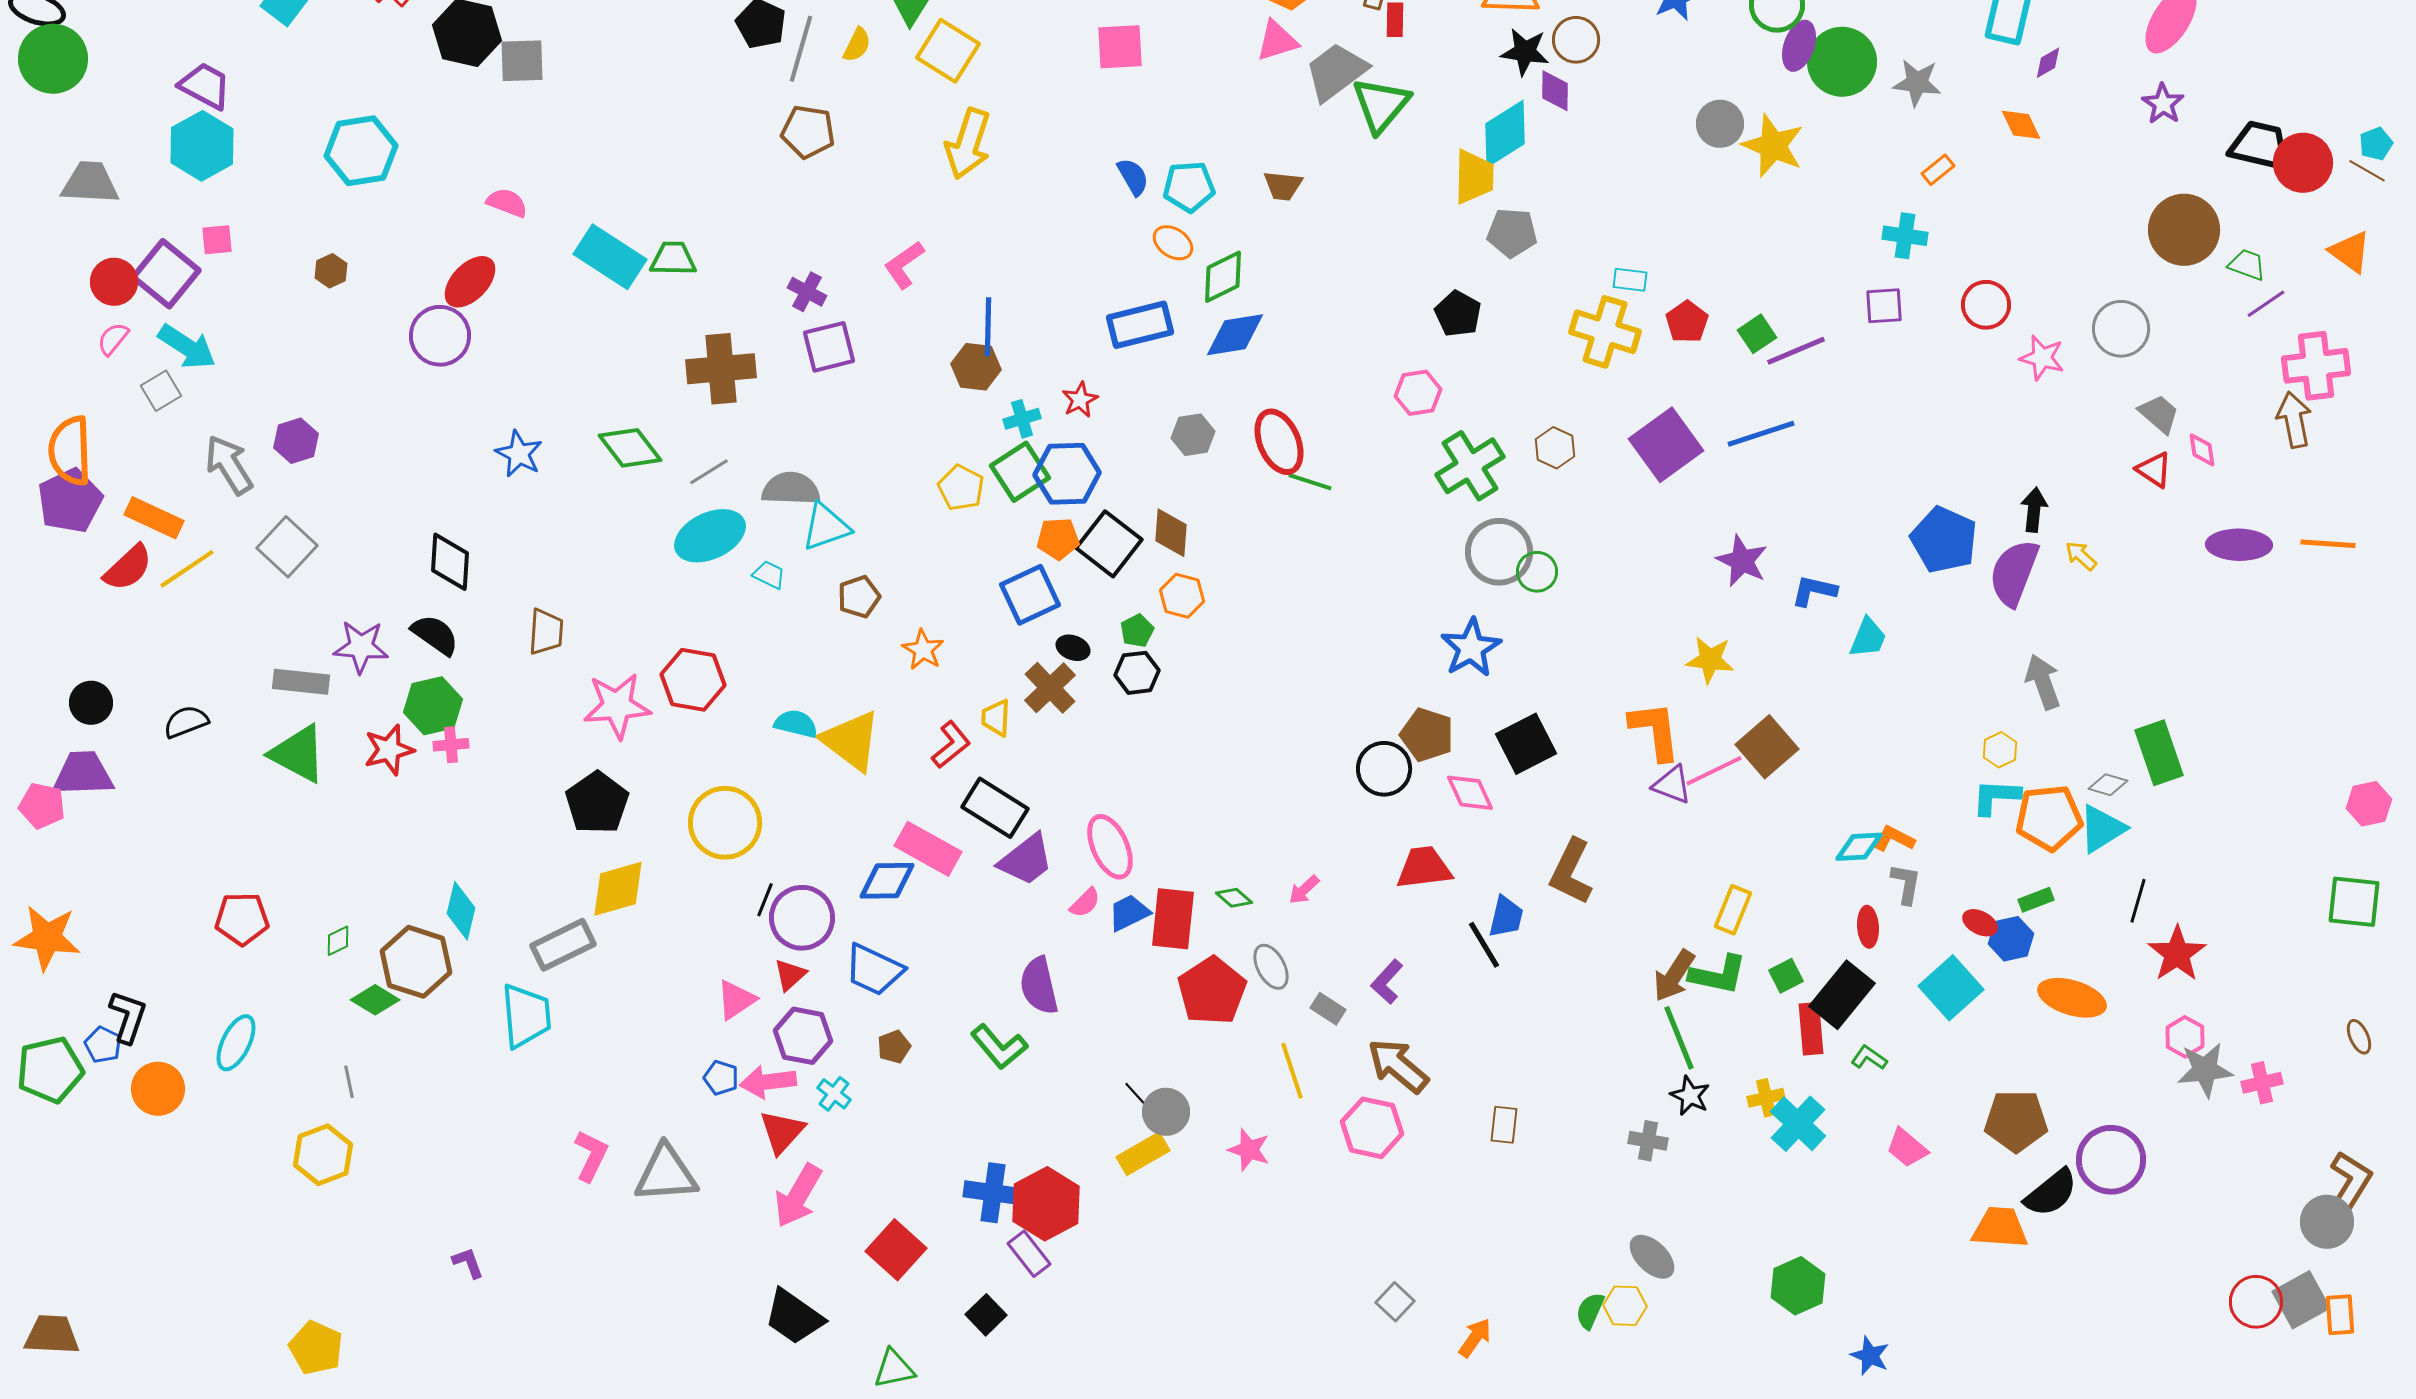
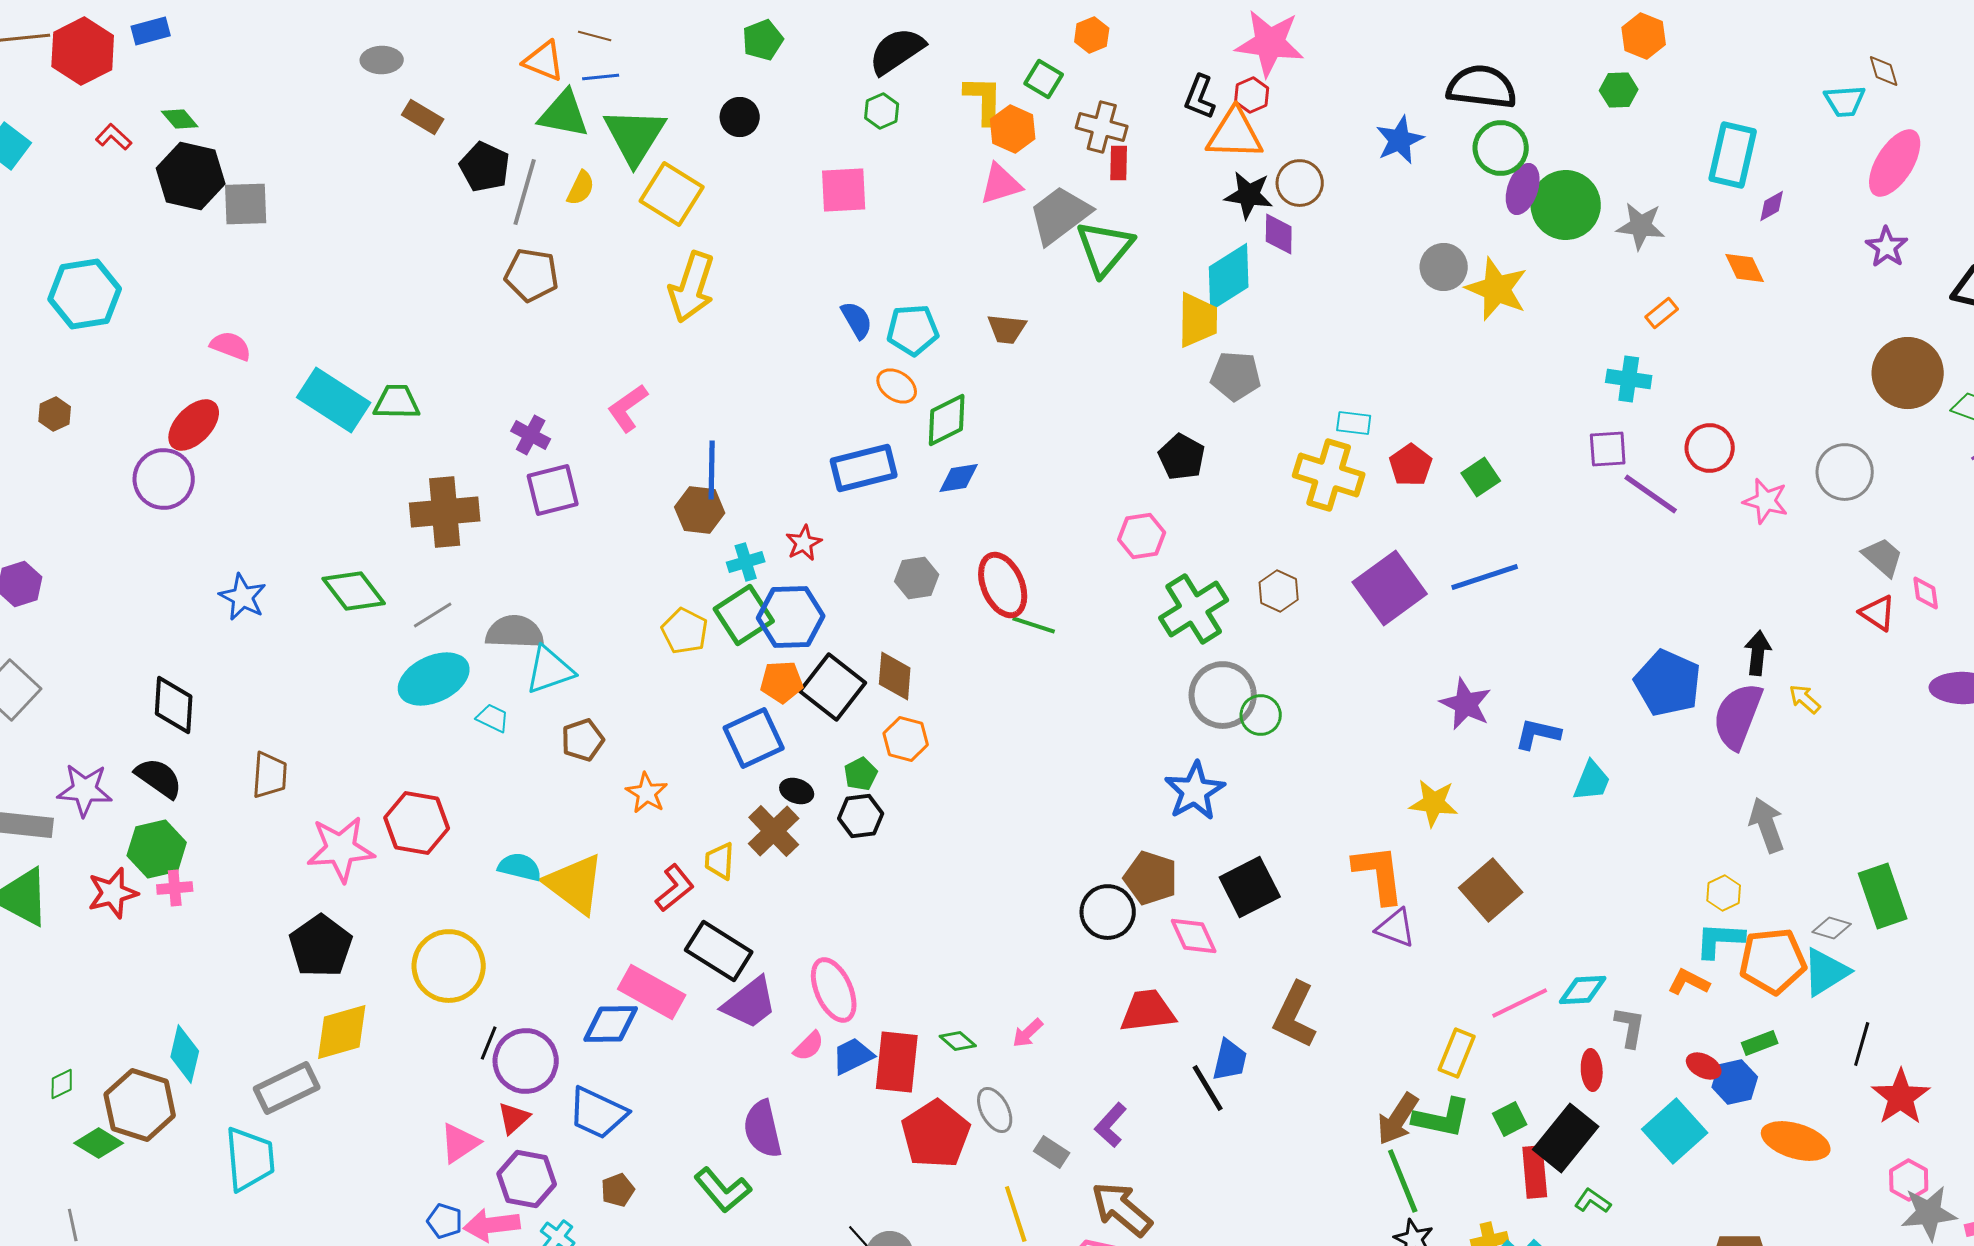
blue diamond: (1235, 335) -> (959, 478), size x0.7
purple line: (1796, 351) -> (1651, 494), moved, turned 58
pink line: (1714, 771) -> (1520, 1003), moved
orange L-shape: (1894, 839) -> (1689, 982), moved

